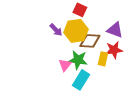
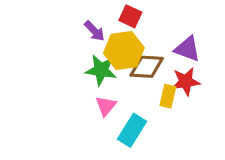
purple arrow: (56, 30) -> (95, 31), moved
green star: (78, 60) -> (101, 70), moved

